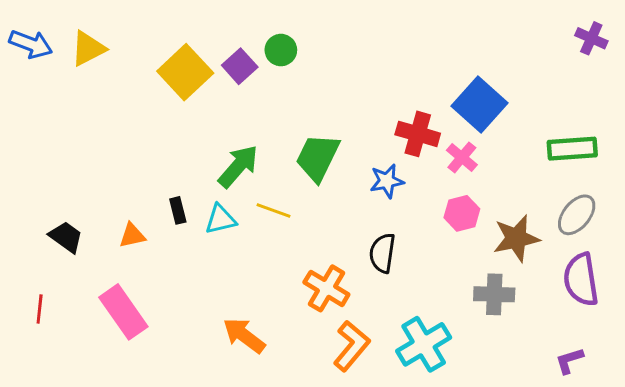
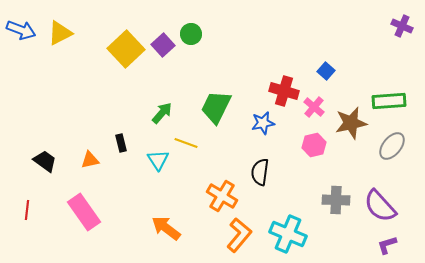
blue square: (480, 104) -> (326, 71), size x0.5
green arrow: (238, 166) -> (162, 113), size x0.7
cyan triangle: (221, 219) -> (158, 160), moved, turned -50
brown star: (516, 238) -> (351, 123), moved
purple semicircle: (581, 280) -> (380, 206), moved, turned -33
cyan cross: (424, 344) -> (288, 234), turned -36

